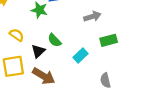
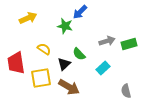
gray arrow: (92, 16) -> (107, 41), moved
green rectangle: (109, 40) -> (129, 44), moved

